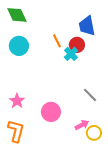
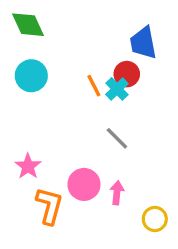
orange line: (57, 41) -> (94, 86), moved
gray line: (90, 95) -> (117, 138), moved
pink arrow: (82, 125) -> (117, 193), moved, turned -56
orange L-shape: (16, 131) -> (49, 206), moved

